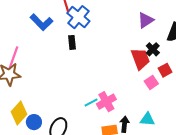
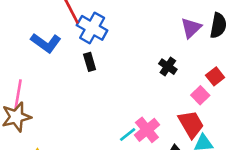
purple triangle: (146, 20) -> (191, 28), moved
black cross: (153, 49) -> (168, 67), moved
red trapezoid: (140, 59) -> (191, 124), moved

